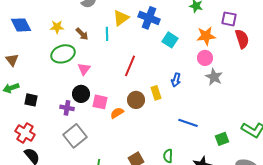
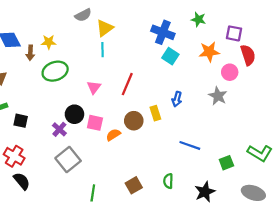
yellow triangle: (121, 18) -> (105, 28), moved
blue cross: (149, 18) -> (163, 32), moved
brown arrow: (82, 34) -> (30, 53), moved, turned 48
pink circle: (205, 58) -> (230, 72), moved
pink triangle: (84, 69) -> (94, 87), moved
purple cross: (67, 108) -> (59, 129), turned 32

